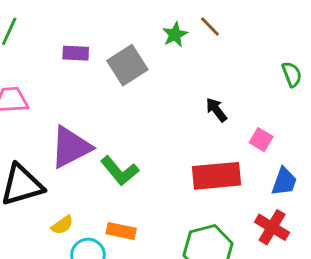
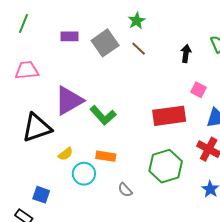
brown line: (210, 26) -> (139, 49), moved
black arrow: (216, 110) -> (186, 53), moved, turned 48

